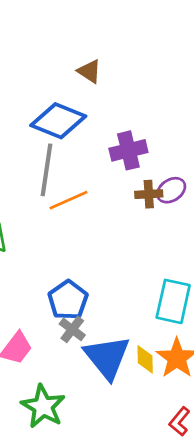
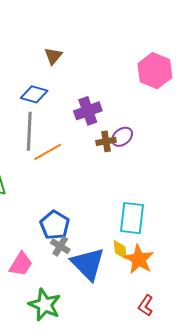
brown triangle: (89, 71) -> (53, 56), turned 42
blue diamond: (58, 121) -> (34, 94), size x0.7
yellow diamond: (145, 359) -> (120, 250), moved

